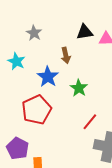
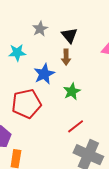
black triangle: (85, 32) -> (69, 35), moved, turned 48
cyan star: (16, 61) -> (17, 53), turned 30

